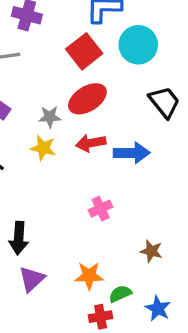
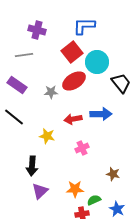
cyan circle: (138, 45) -> (97, 62), moved
red arrow: (91, 143) -> (73, 119), moved
yellow star: (43, 148) -> (47, 136), moved

